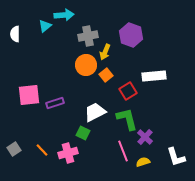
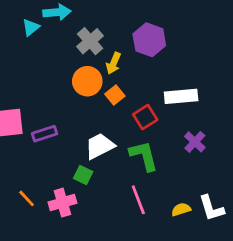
gray cross: (88, 36) -> (90, 41), turned -30
purple cross: (145, 137) -> (195, 142), moved
yellow semicircle: (143, 162) -> (181, 209), moved

